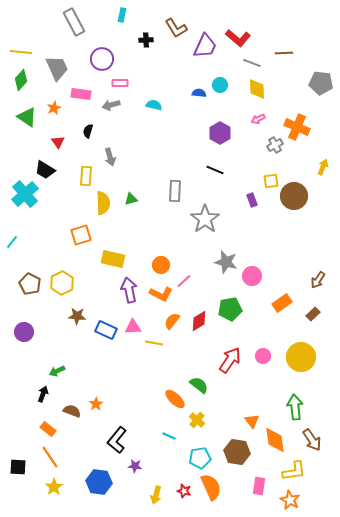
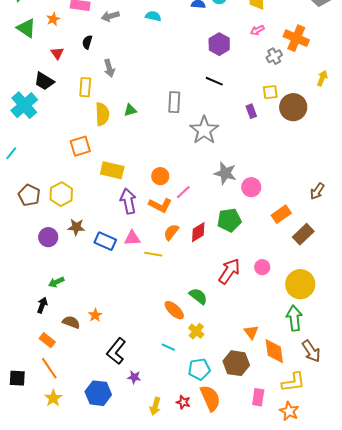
brown rectangle: (313, 314) -> (303, 234), moved, size x1.5
purple circle: (24, 332) -> (48, 237), moved
yellow circle: (301, 357) -> (300, 284), moved

